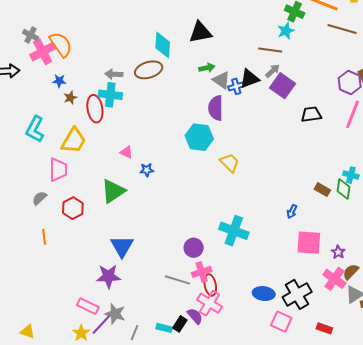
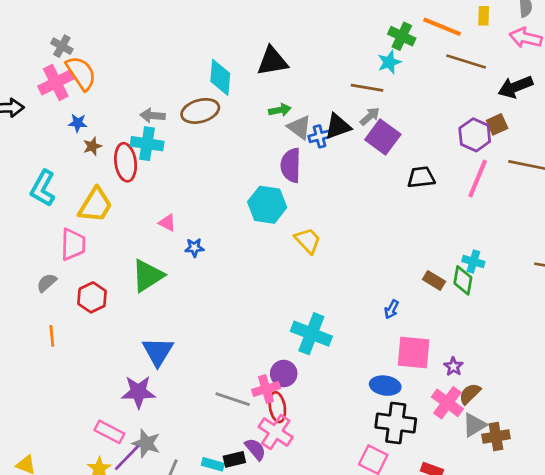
gray cross: (30, 35) -> (62, 46), moved
purple circle: (194, 248) -> (284, 374), moved
blue ellipse: (264, 294) -> (385, 386), moved
black cross: (297, 294) -> (396, 423), turned 36
black rectangle: (180, 324) -> (234, 459), turned 42

